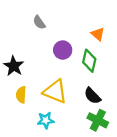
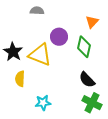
gray semicircle: (39, 22) -> (37, 11), turned 128
orange triangle: (98, 34) -> (92, 22), turned 32
yellow triangle: (55, 92) -> (40, 55), moved

